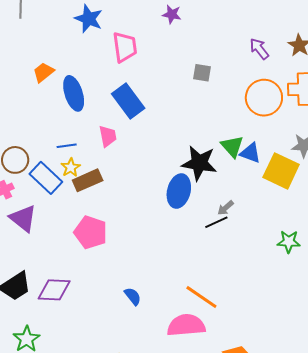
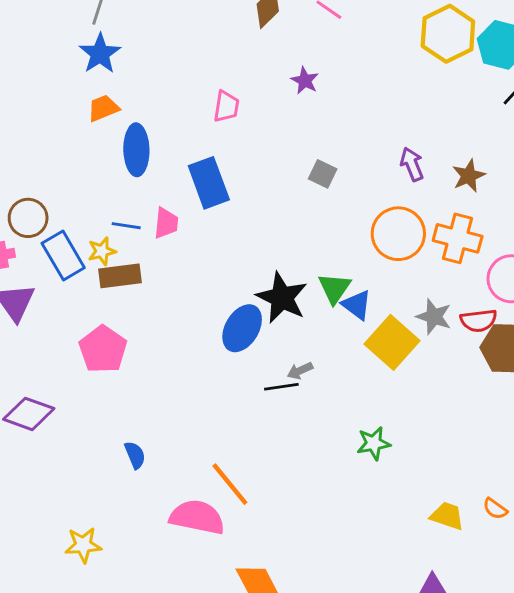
blue star: (89, 19) -> (100, 54), moved
pink trapezoid: (125, 47) -> (226, 107), size x0.7
blue line: (67, 146) -> (126, 226), moved
green star: (289, 242) -> (374, 443), turned -30

